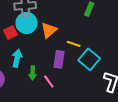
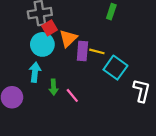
cyan circle: (26, 23) -> (42, 44), moved
red square: (10, 32) -> (50, 28), moved
purple rectangle: (59, 59) -> (82, 51), moved

